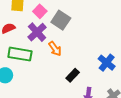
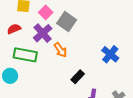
blue cross: (107, 63) -> (110, 54), moved

